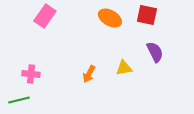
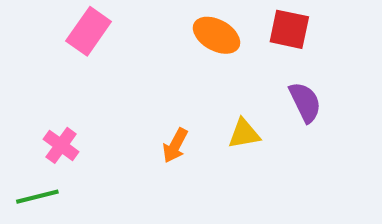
pink cross: (31, 74) -> (61, 145), turned 30

